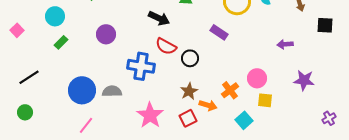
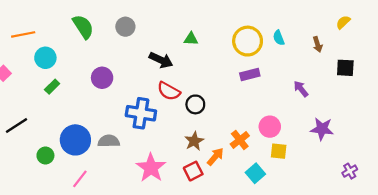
purple rectangle: (219, 32) -> (250, 74), moved, turned -48
purple arrow: (285, 44) -> (301, 89), turned 56
orange arrow: (208, 105) -> (215, 157), turned -66
green circle: (25, 112) -> (45, 156), moved

